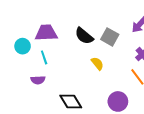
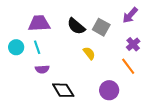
cyan circle: (23, 46) -> (16, 47), moved
purple semicircle: (38, 80) -> (42, 69), moved

